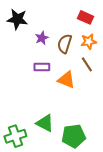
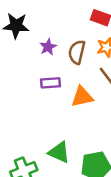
orange triangle: (66, 80) -> (82, 97), turned -30

